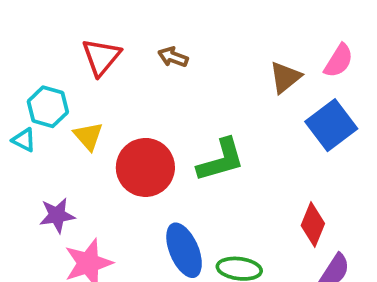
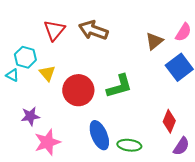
brown arrow: (173, 57) -> (93, 30), size x1.8

